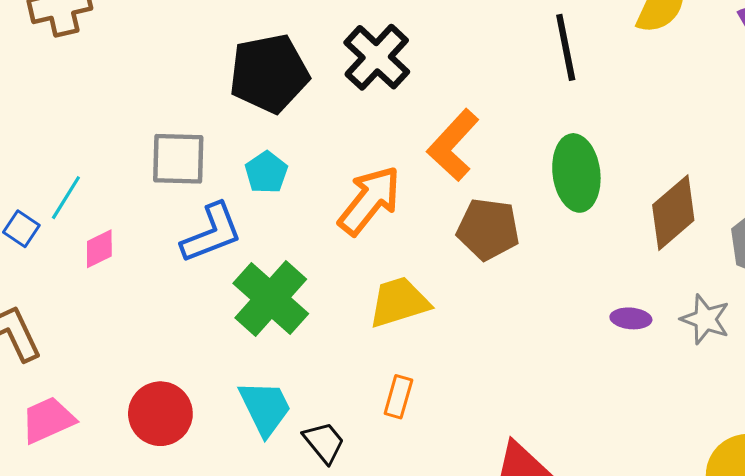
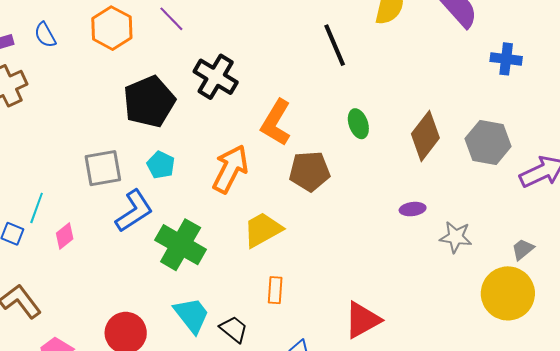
green ellipse: (576, 173) -> (358, 124), size x0.6
gray star: (705, 319) -> (456, 237), moved

